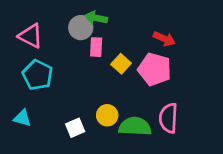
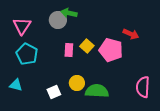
pink triangle: (31, 36) -> (22, 26), turned 36
red arrow: (164, 39) -> (131, 34), moved
pink rectangle: (96, 47) -> (69, 50), moved
pink semicircle: (168, 118) -> (143, 87), moved

